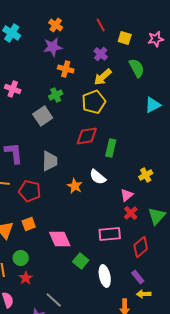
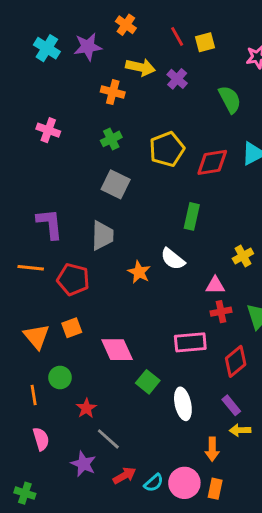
orange cross: (56, 25) -> (126, 25), moved
yellow square: (125, 38) -> (205, 42), moved, turned -32
purple star: (53, 47) -> (88, 47), moved
orange cross: (66, 69) -> (113, 92), moved
yellow arrow: (103, 77) -> (140, 67), moved, turned -126
gray square: (43, 116) -> (116, 184), moved, turned -30
red diamond: (87, 136) -> (212, 162), moved
pink triangle: (127, 195) -> (215, 285), turned 40
red cross: (131, 213) -> (221, 312), turned 32
red star: (26, 278) -> (86, 408), moved

